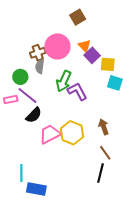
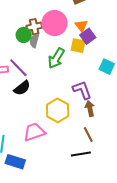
yellow square: (108, 64) -> (78, 46), moved
green circle: (20, 77) -> (24, 35), moved
purple L-shape: (77, 91) -> (82, 90), moved
pink trapezoid: (50, 134) -> (34, 132), moved
black line: (101, 173) -> (81, 154), turned 60

